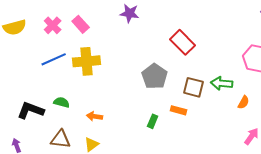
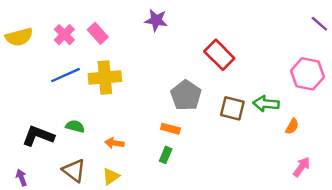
orange rectangle: (179, 110) -> (170, 129), moved
green rectangle: (153, 121) -> (166, 155), moved
brown triangle: (61, 139) -> (74, 170), turned 30

